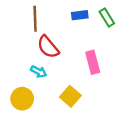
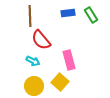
pink rectangle: (93, 62) -> (69, 60), moved
yellow circle: (22, 99) -> (34, 86), moved

